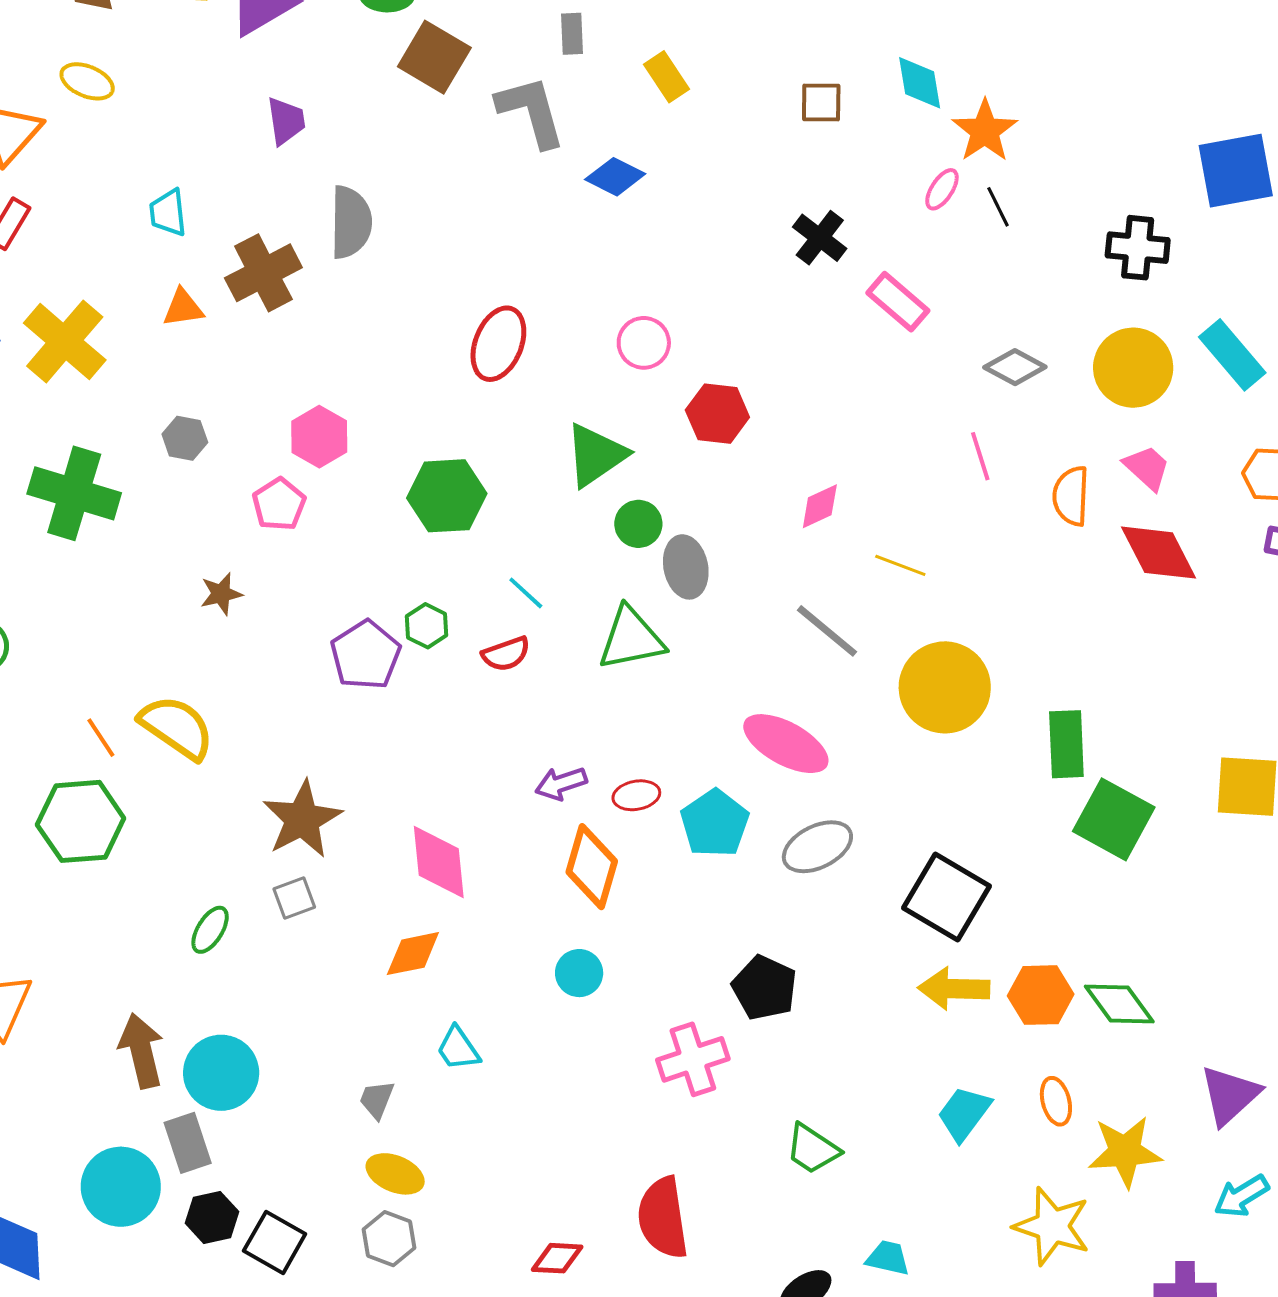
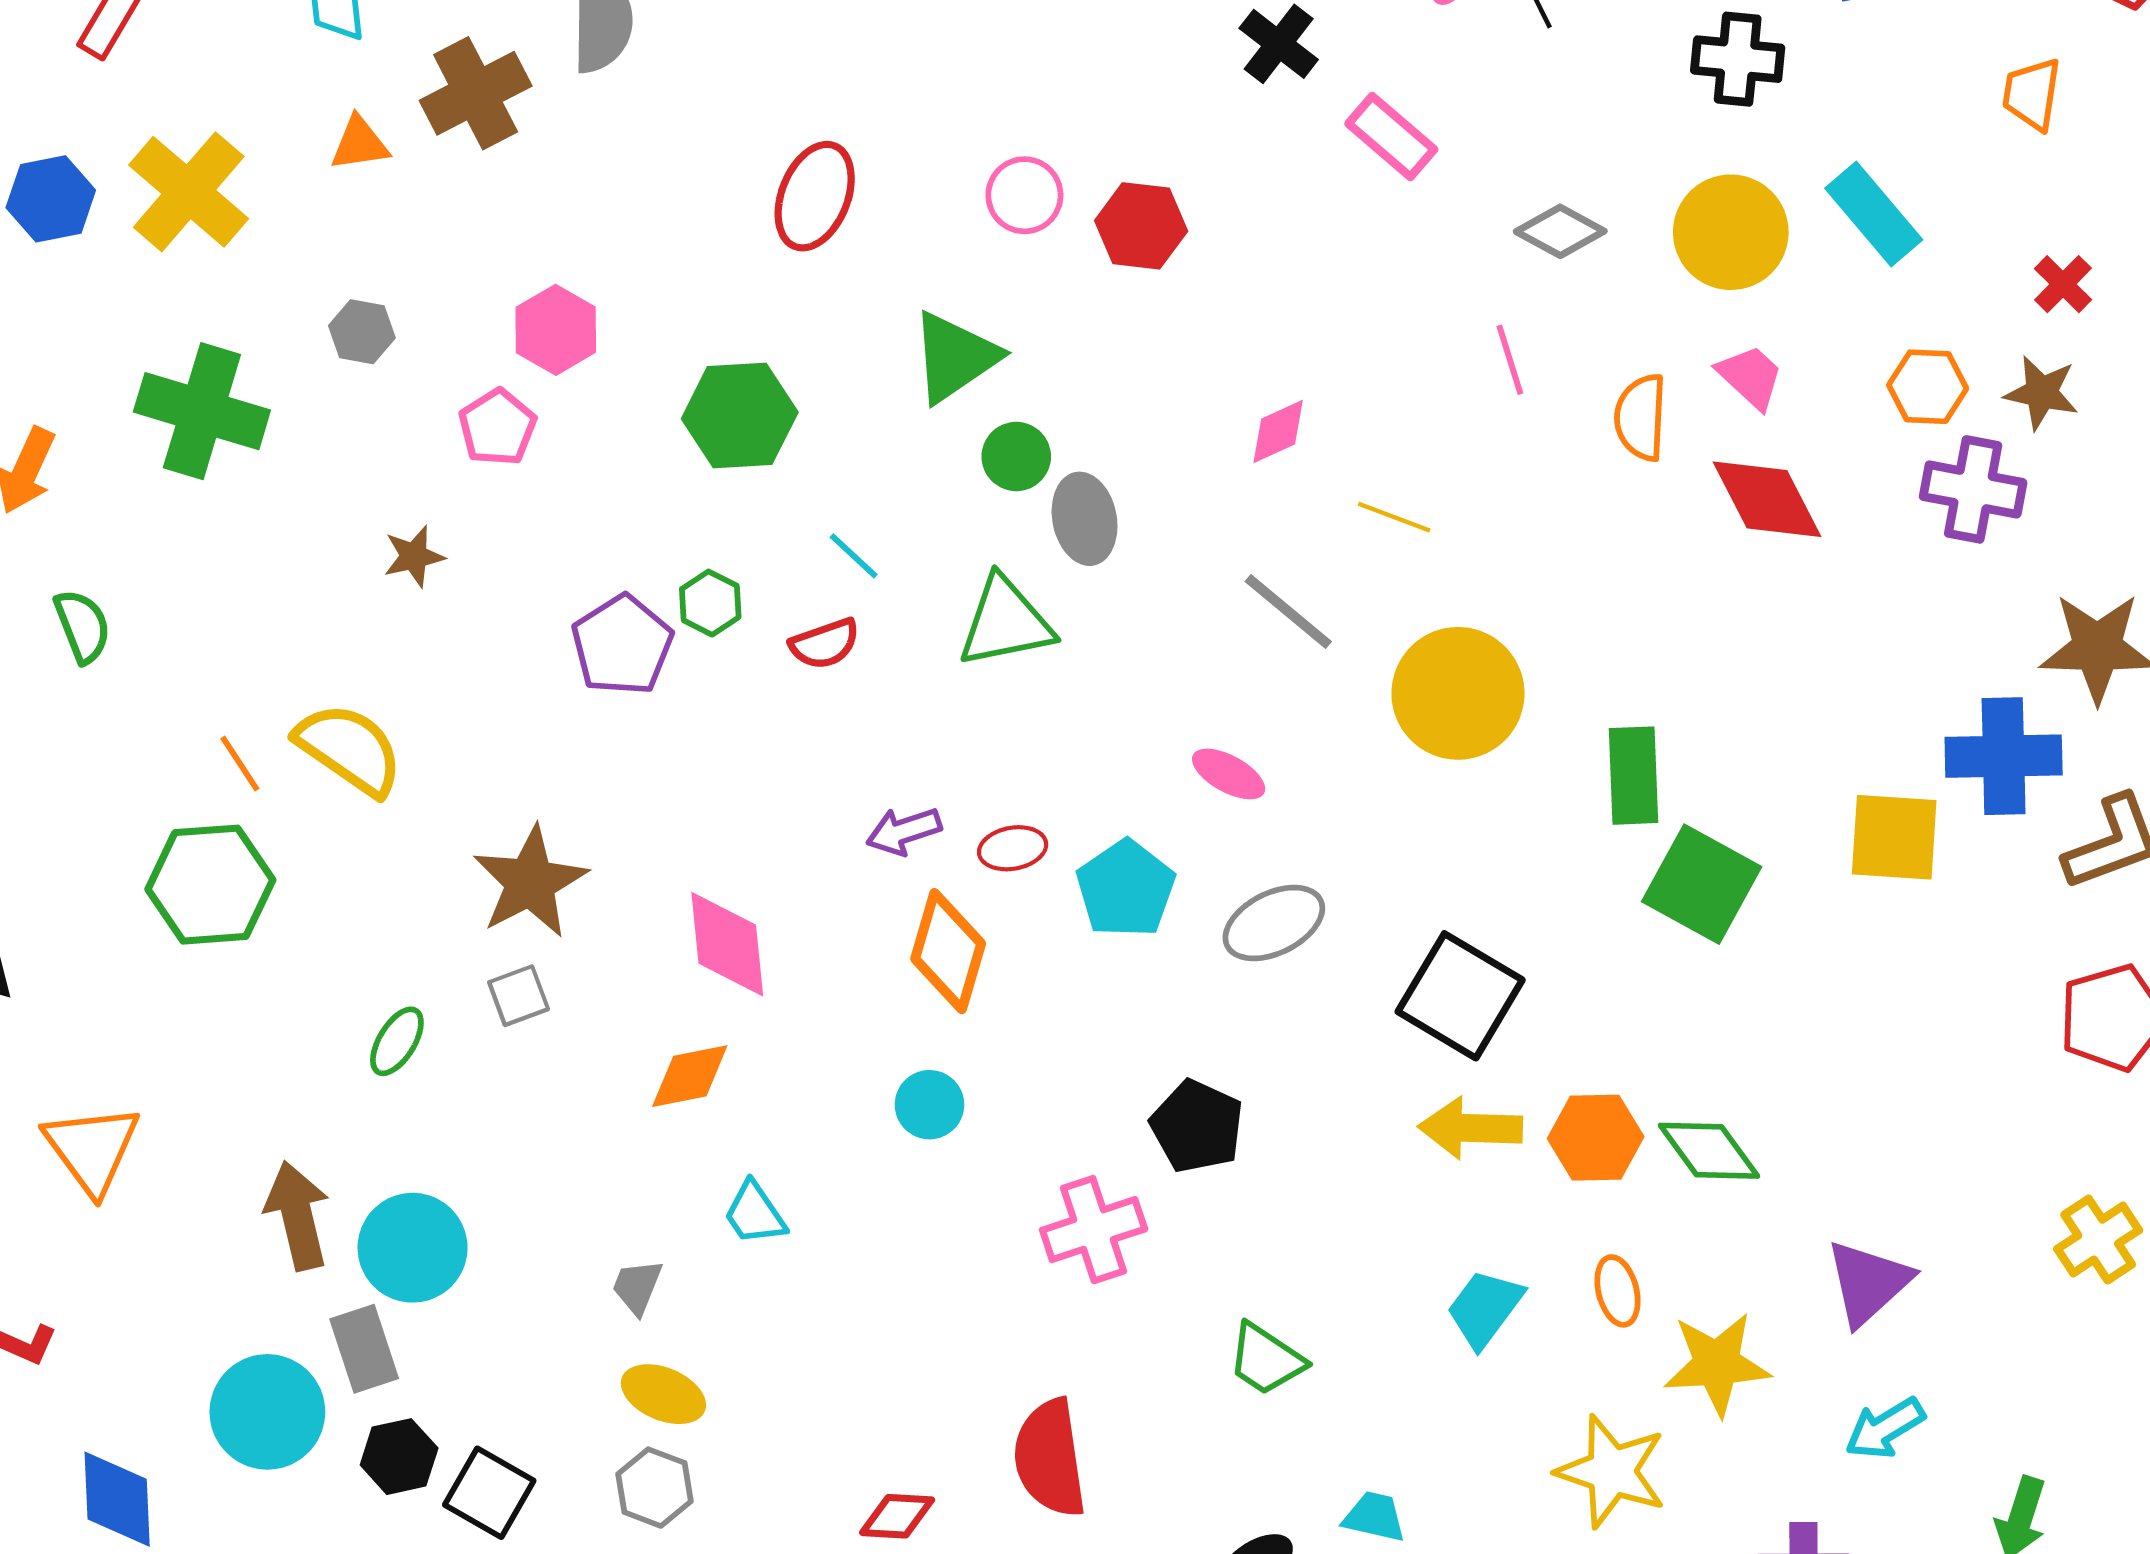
red hexagon: (717, 414) -> (1141, 226), moved
pink ellipse: (786, 744) -> (1229, 774), size x0.6

